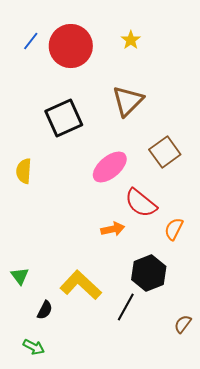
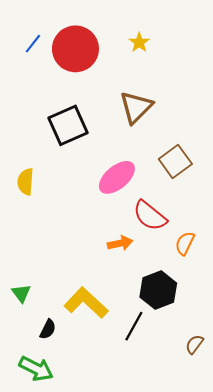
green arrow: (34, 347) -> (36, 369), size x1.5

